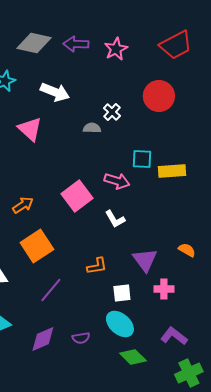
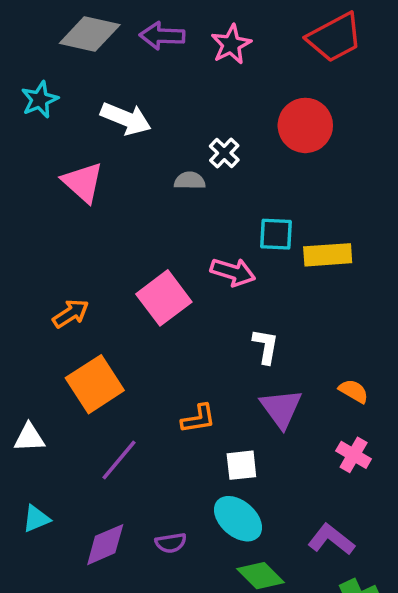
white L-shape: (115, 219) -> (266, 346), moved, turned -140
pink cross: (164, 289) -> (354, 455), moved, turned 30

